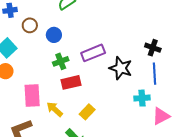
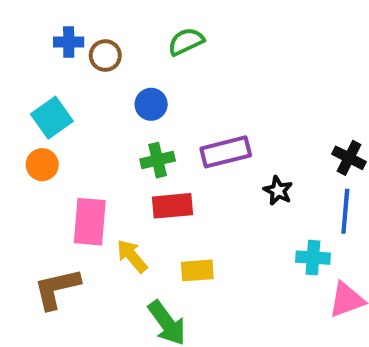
brown circle: (30, 25) -> (105, 56), moved
black star: (121, 68) -> (278, 191), size x0.6
yellow rectangle: (87, 112) -> (197, 270), turned 35

